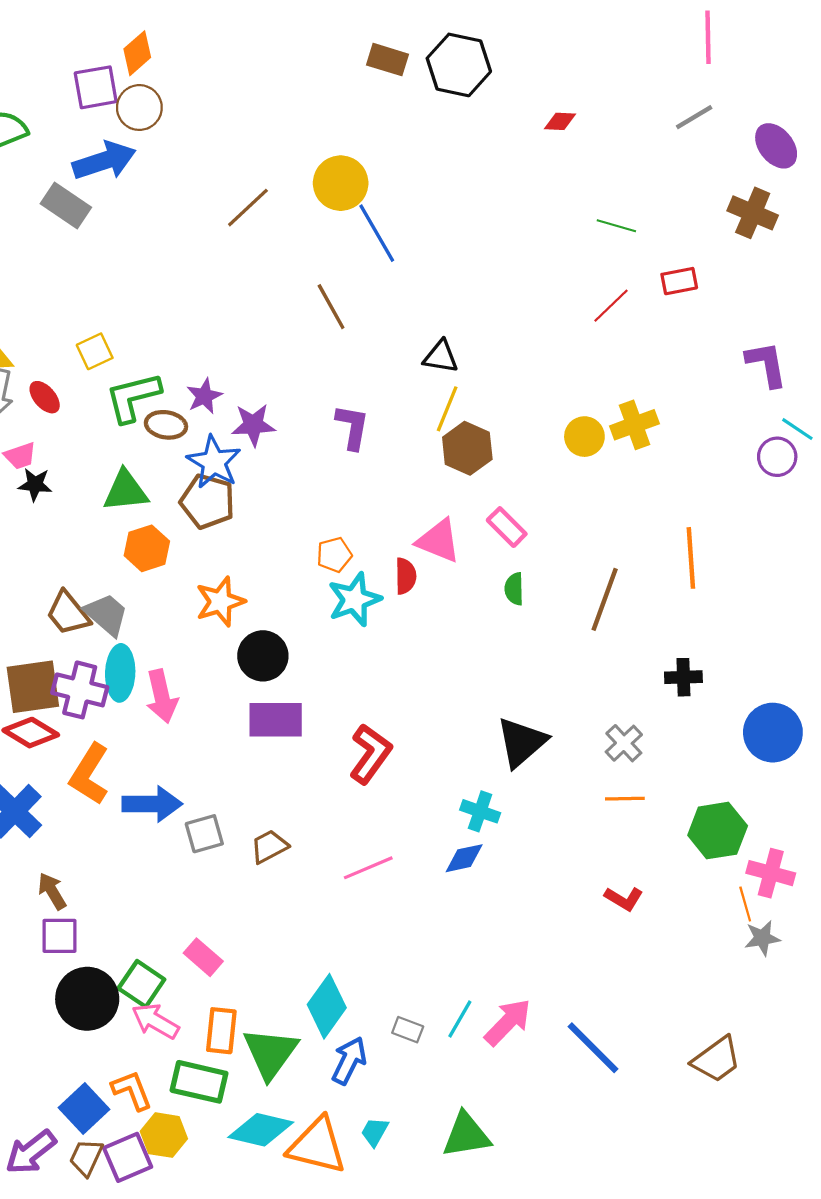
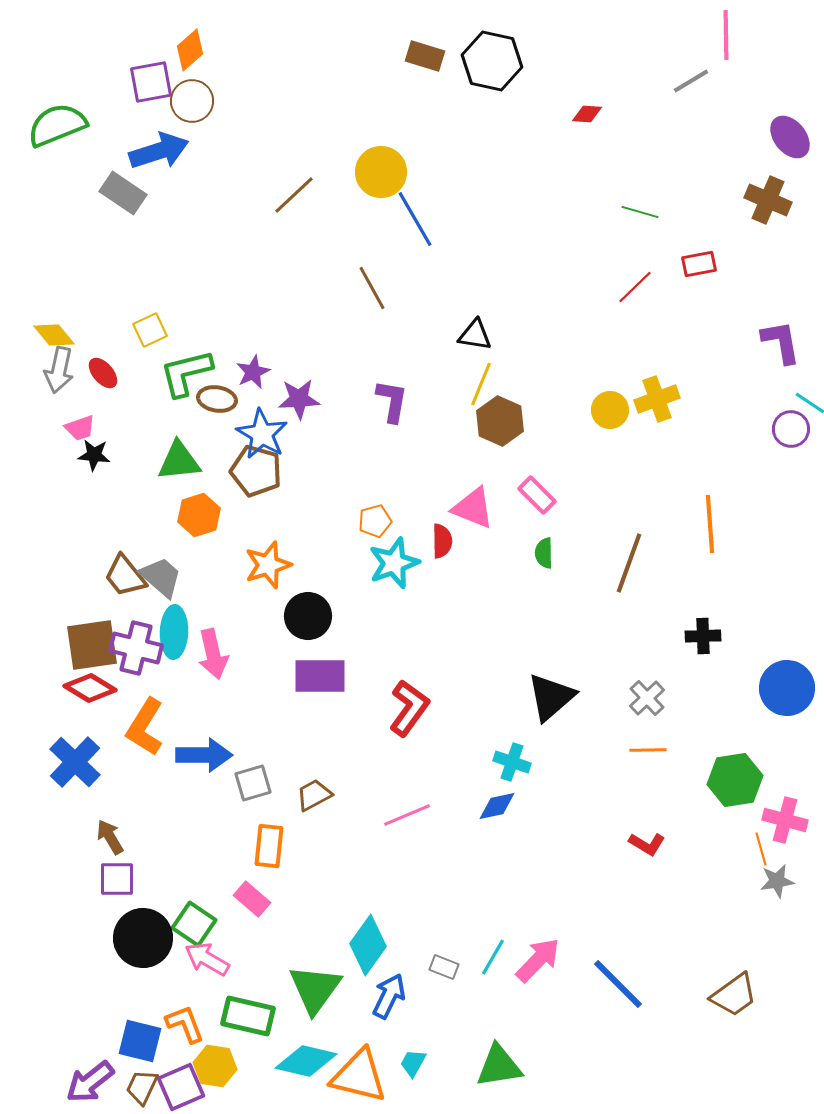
gray line: (694, 117) -> (691, 81), moved
orange rectangle: (221, 1031) -> (269, 846), moved
blue square: (84, 1108) -> (140, 1041), turned -33

